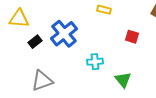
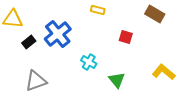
cyan cross: (95, 62) -> (89, 62), turned 35

